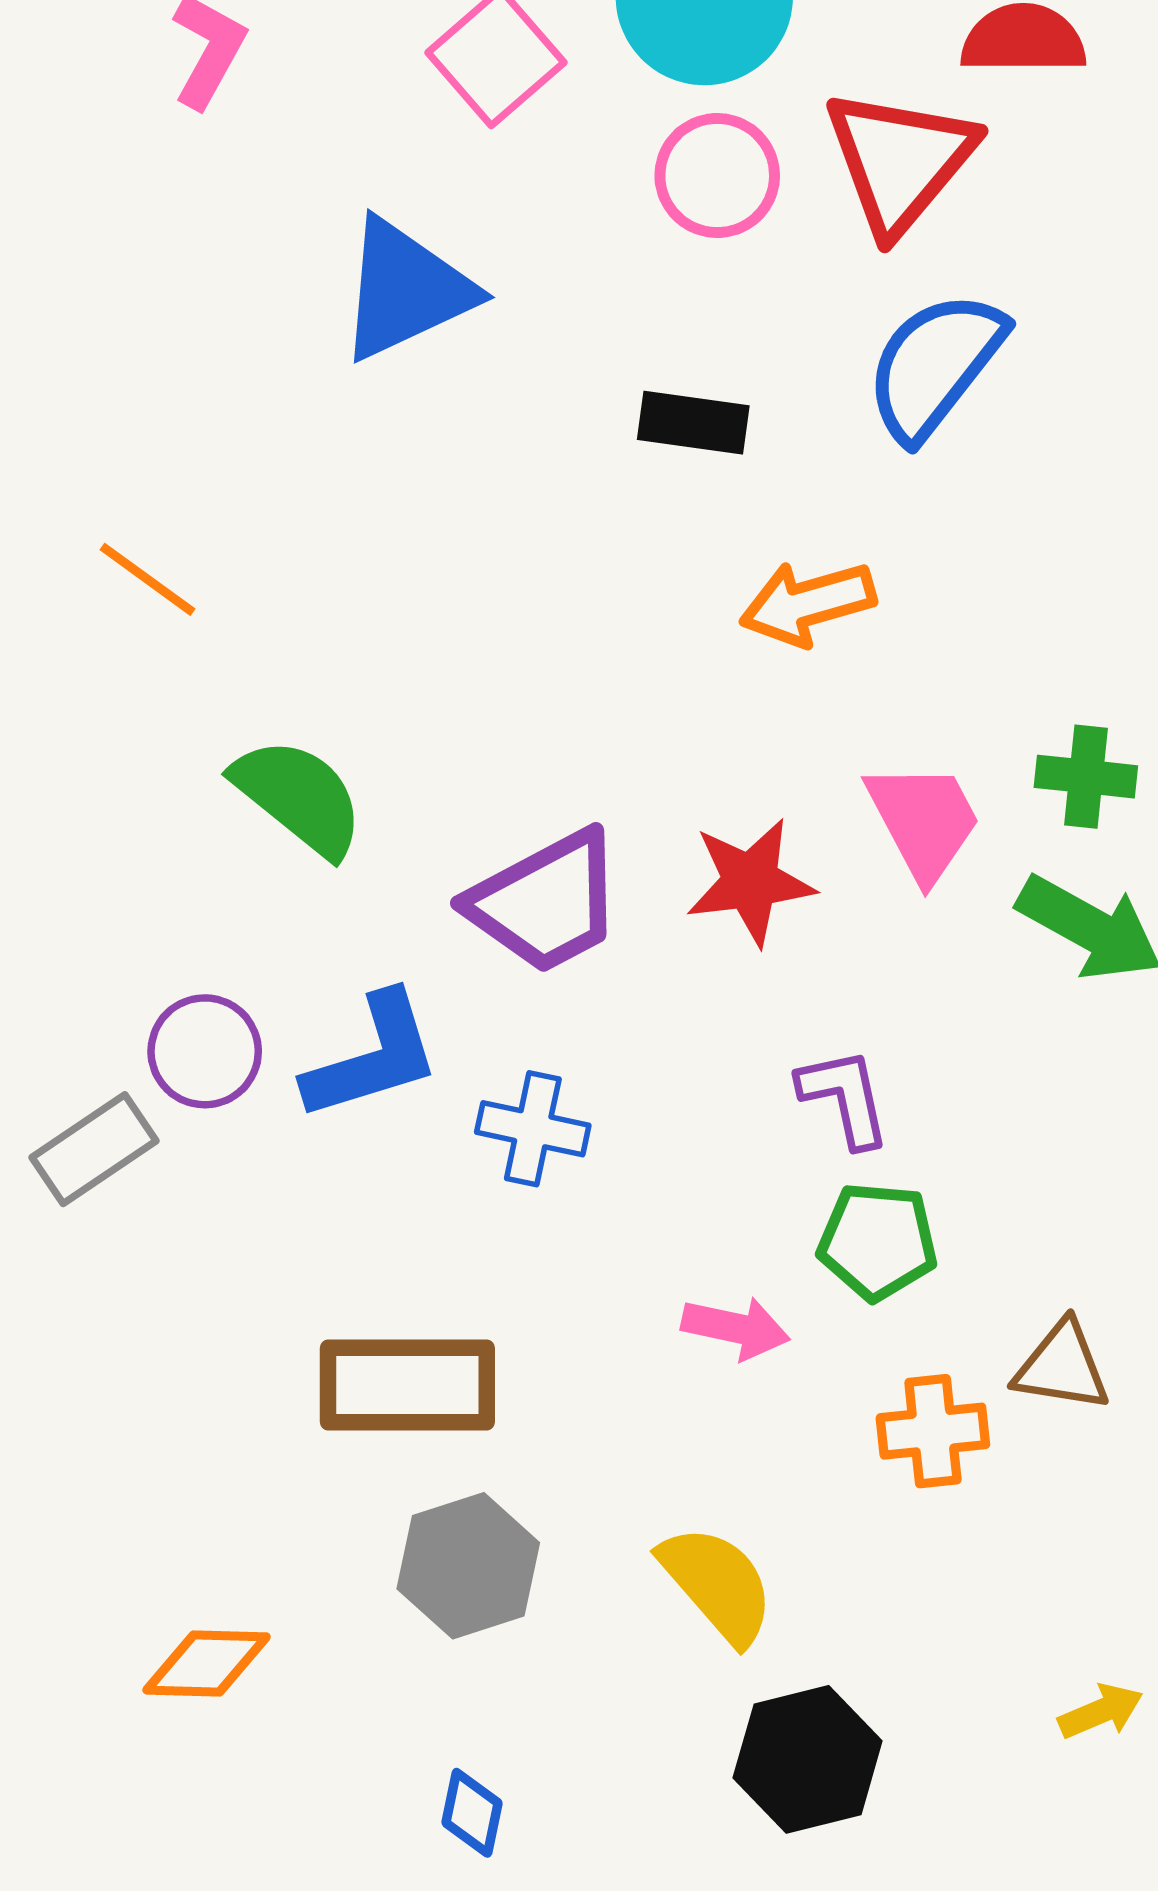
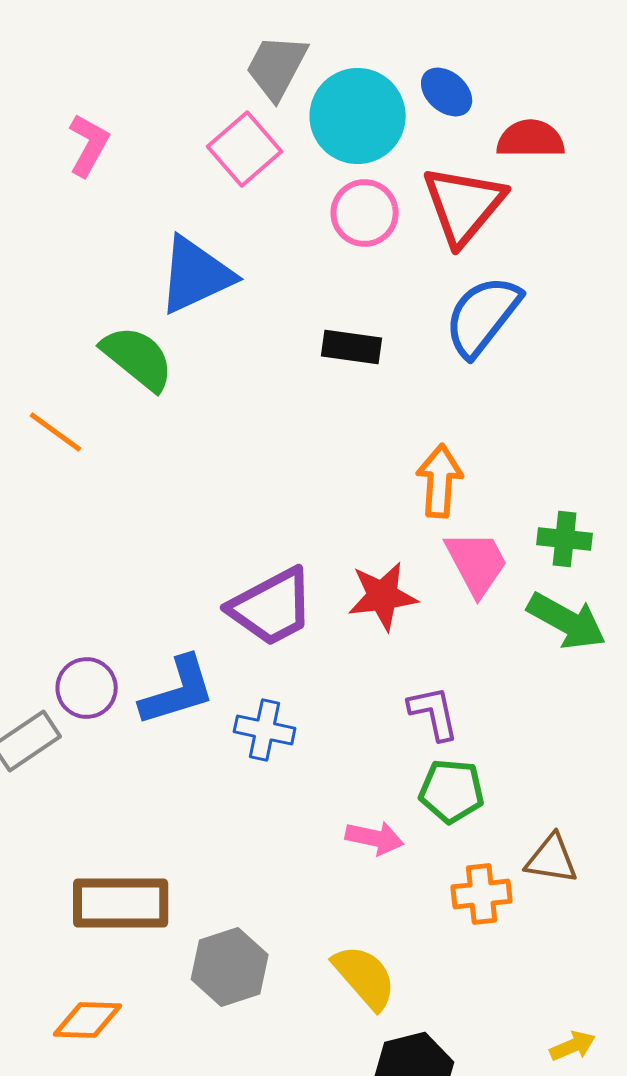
orange arrow: (808, 603) -> (440, 481), moved, turned 110
green semicircle: (299, 797) -> (138, 358), moved
brown rectangle: (407, 1385) -> (121, 903), moved

